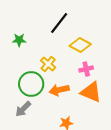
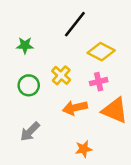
pink cross: (86, 69) -> (99, 82), moved
green circle: (31, 84) -> (29, 85), moved, size x0.7

